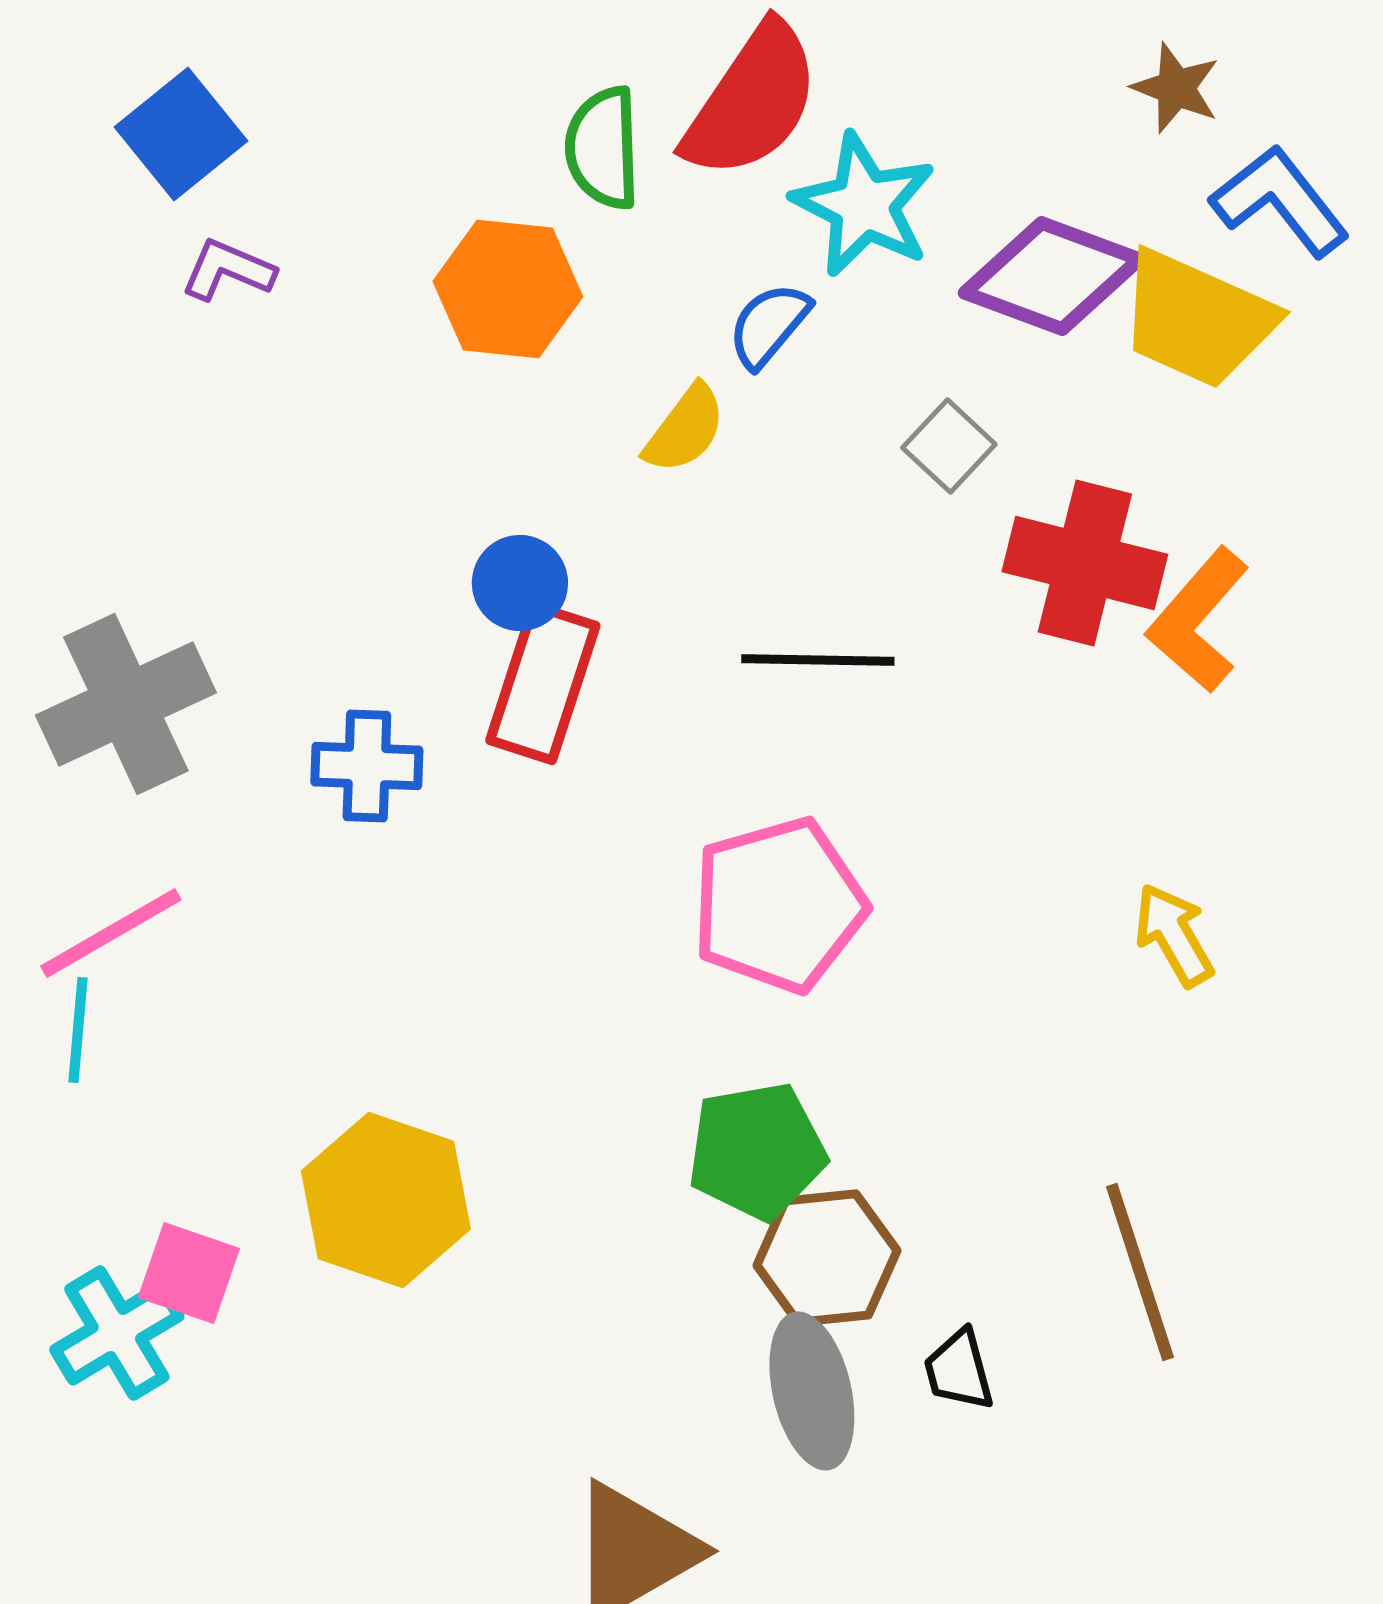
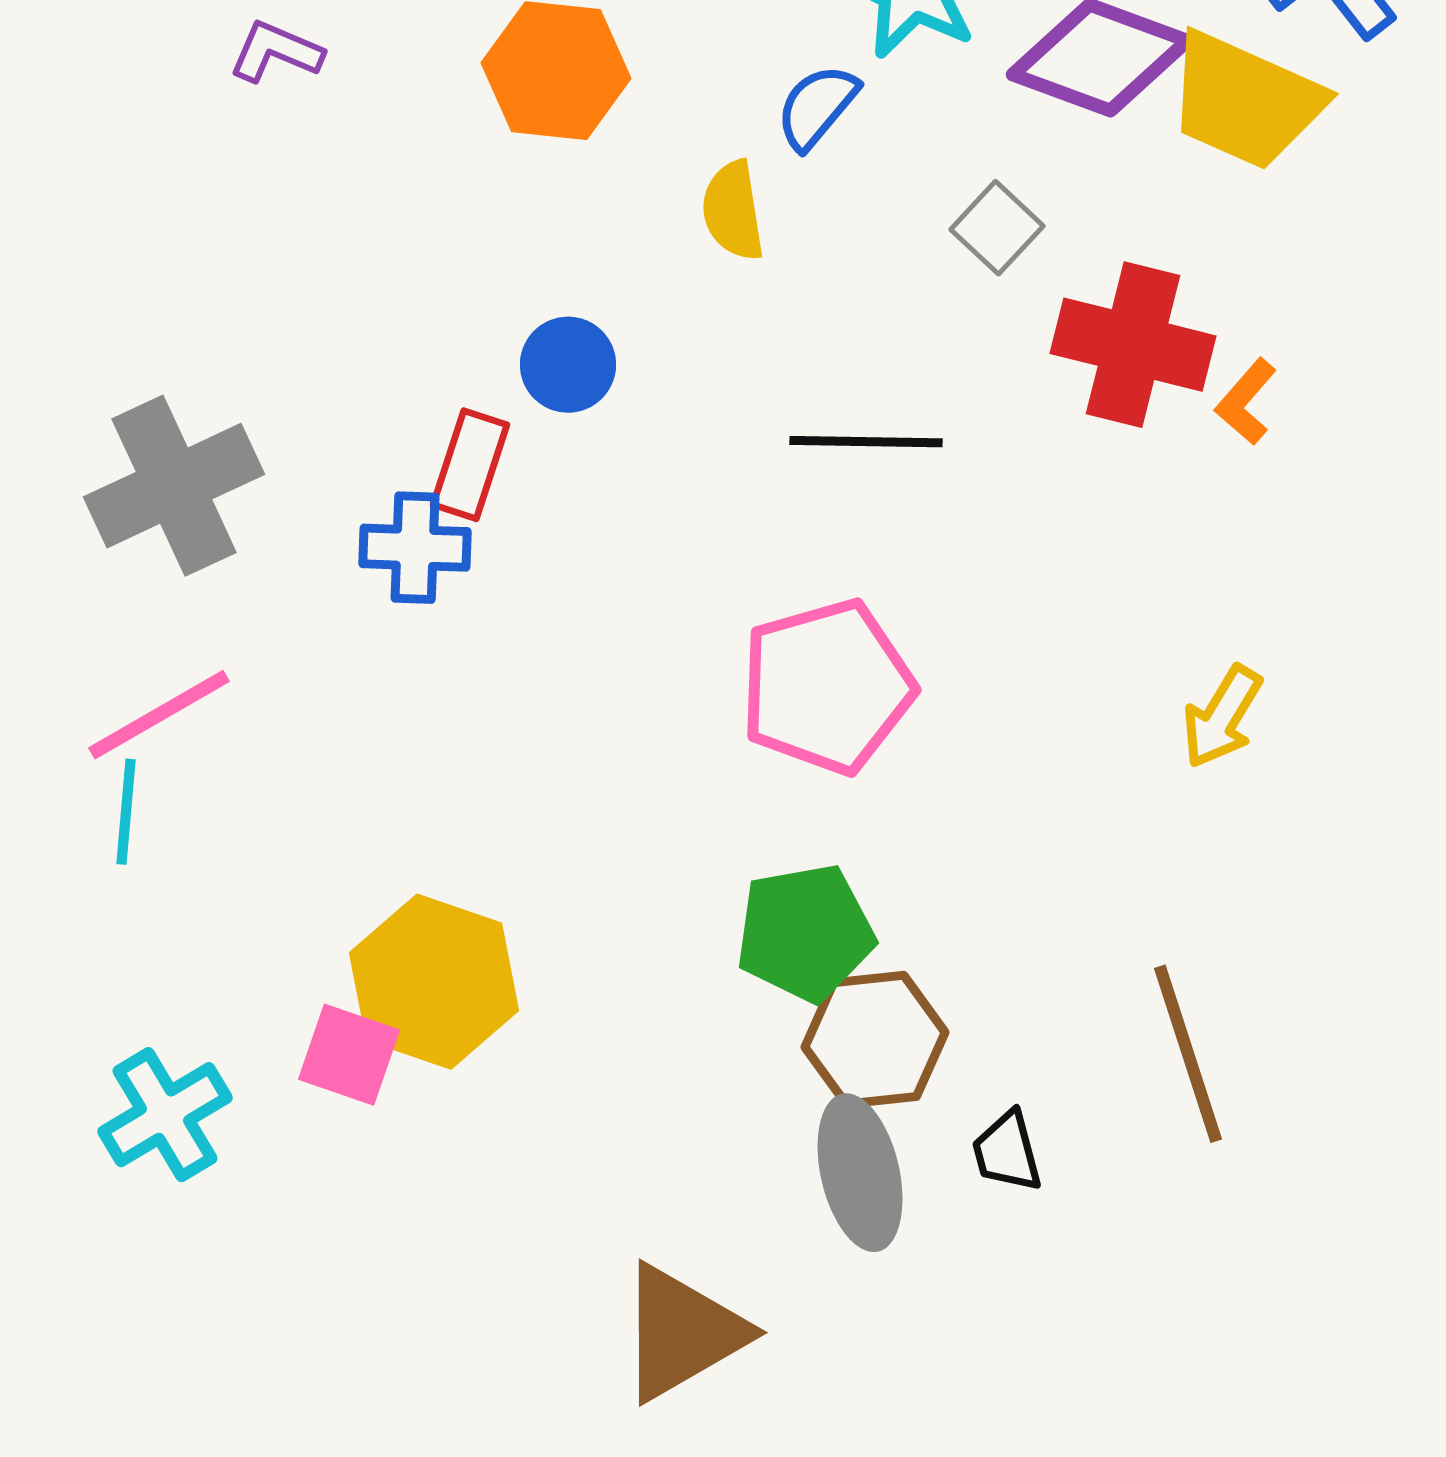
yellow semicircle: (685, 429) -> (733, 211), turned 134
orange L-shape: (1198, 620) -> (1246, 402), size x0.6
red rectangle: (543, 683) -> (470, 465), moved, size x0.7
yellow arrow: (1174, 935) -> (1222, 717), turned -119
pink square: (189, 1273) -> (349, 1055), moved

